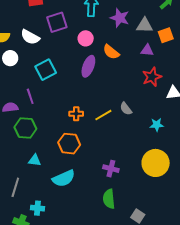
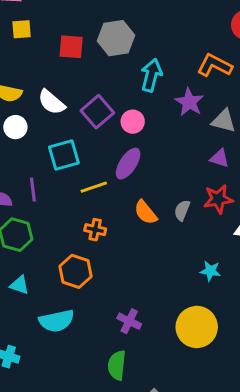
purple square: (57, 22) -> (97, 112), moved, turned -35
orange semicircle: (111, 52) -> (146, 212), moved
gray semicircle: (126, 109) -> (182, 210), moved, turned 48
yellow line: (103, 115) -> (94, 187), moved

